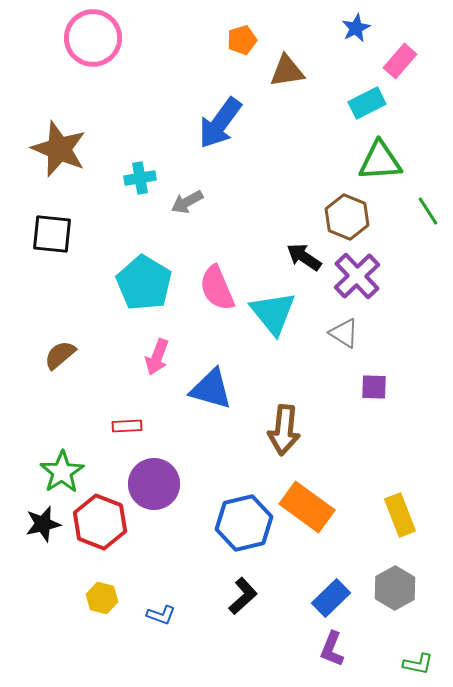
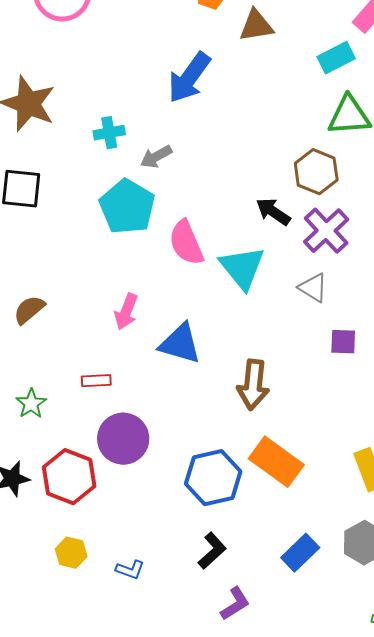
cyan pentagon: (144, 283) -> (127, 207), moved
green star: (62, 472) -> (31, 404), moved, size x0.7
purple L-shape: (332, 649) -> (235, 604), moved, turned -144

